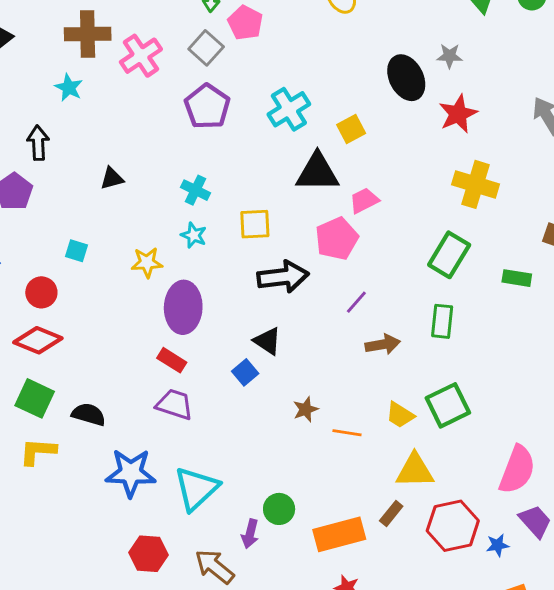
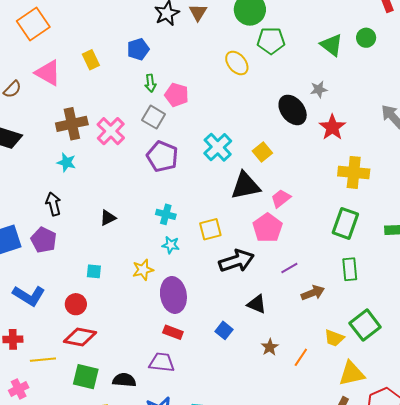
purple line: (356, 302) -> (289, 268), turned 30
black triangle: (267, 341) -> (257, 304), moved
purple trapezoid: (174, 404) -> (162, 362), moved
orange line: (347, 433) -> (301, 357), turned -54

